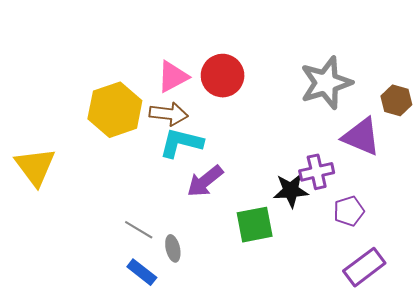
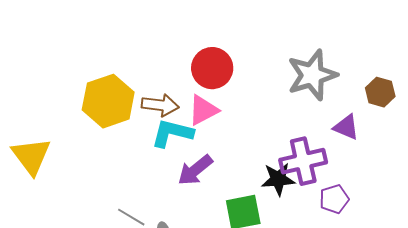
pink triangle: (173, 77) -> (203, 110), moved
purple triangle: (361, 137) -> (346, 127), size x0.7
purple cross: (317, 172) -> (303, 161), size x1.4

